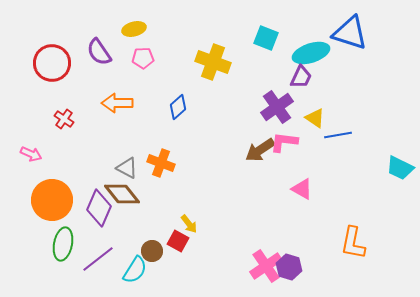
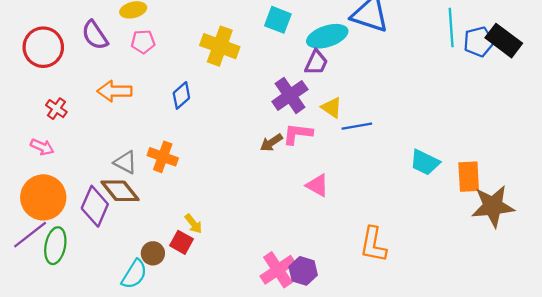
brown arrow: (260, 150) -> (271, 143), size x0.7
pink arrow: (31, 154) -> (42, 147), moved
purple line: (98, 259) -> (30, 235), moved

